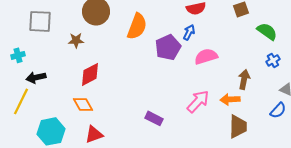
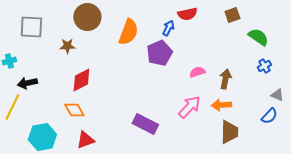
blue arrow: (189, 32) -> (168, 28), moved
pink semicircle: (206, 56) -> (197, 72), moved, size x0.7
brown arrow: (244, 79) -> (225, 79), moved
purple rectangle: (154, 118) -> (145, 124), size x1.4

